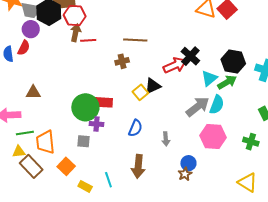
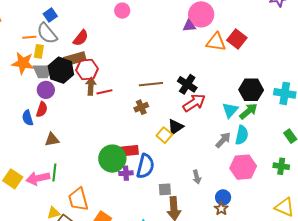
black cross: (190, 56) -> (187, 84), moved
brown triangle: (33, 92) -> (52, 140), moved
gray arrow: (198, 107) -> (223, 140), size x0.7
blue semicircle: (135, 128) -> (145, 166), moved, size x1.4
green line: (25, 133) -> (54, 173), moved, turned -66
gray square: (84, 141) -> (165, 189), moved

